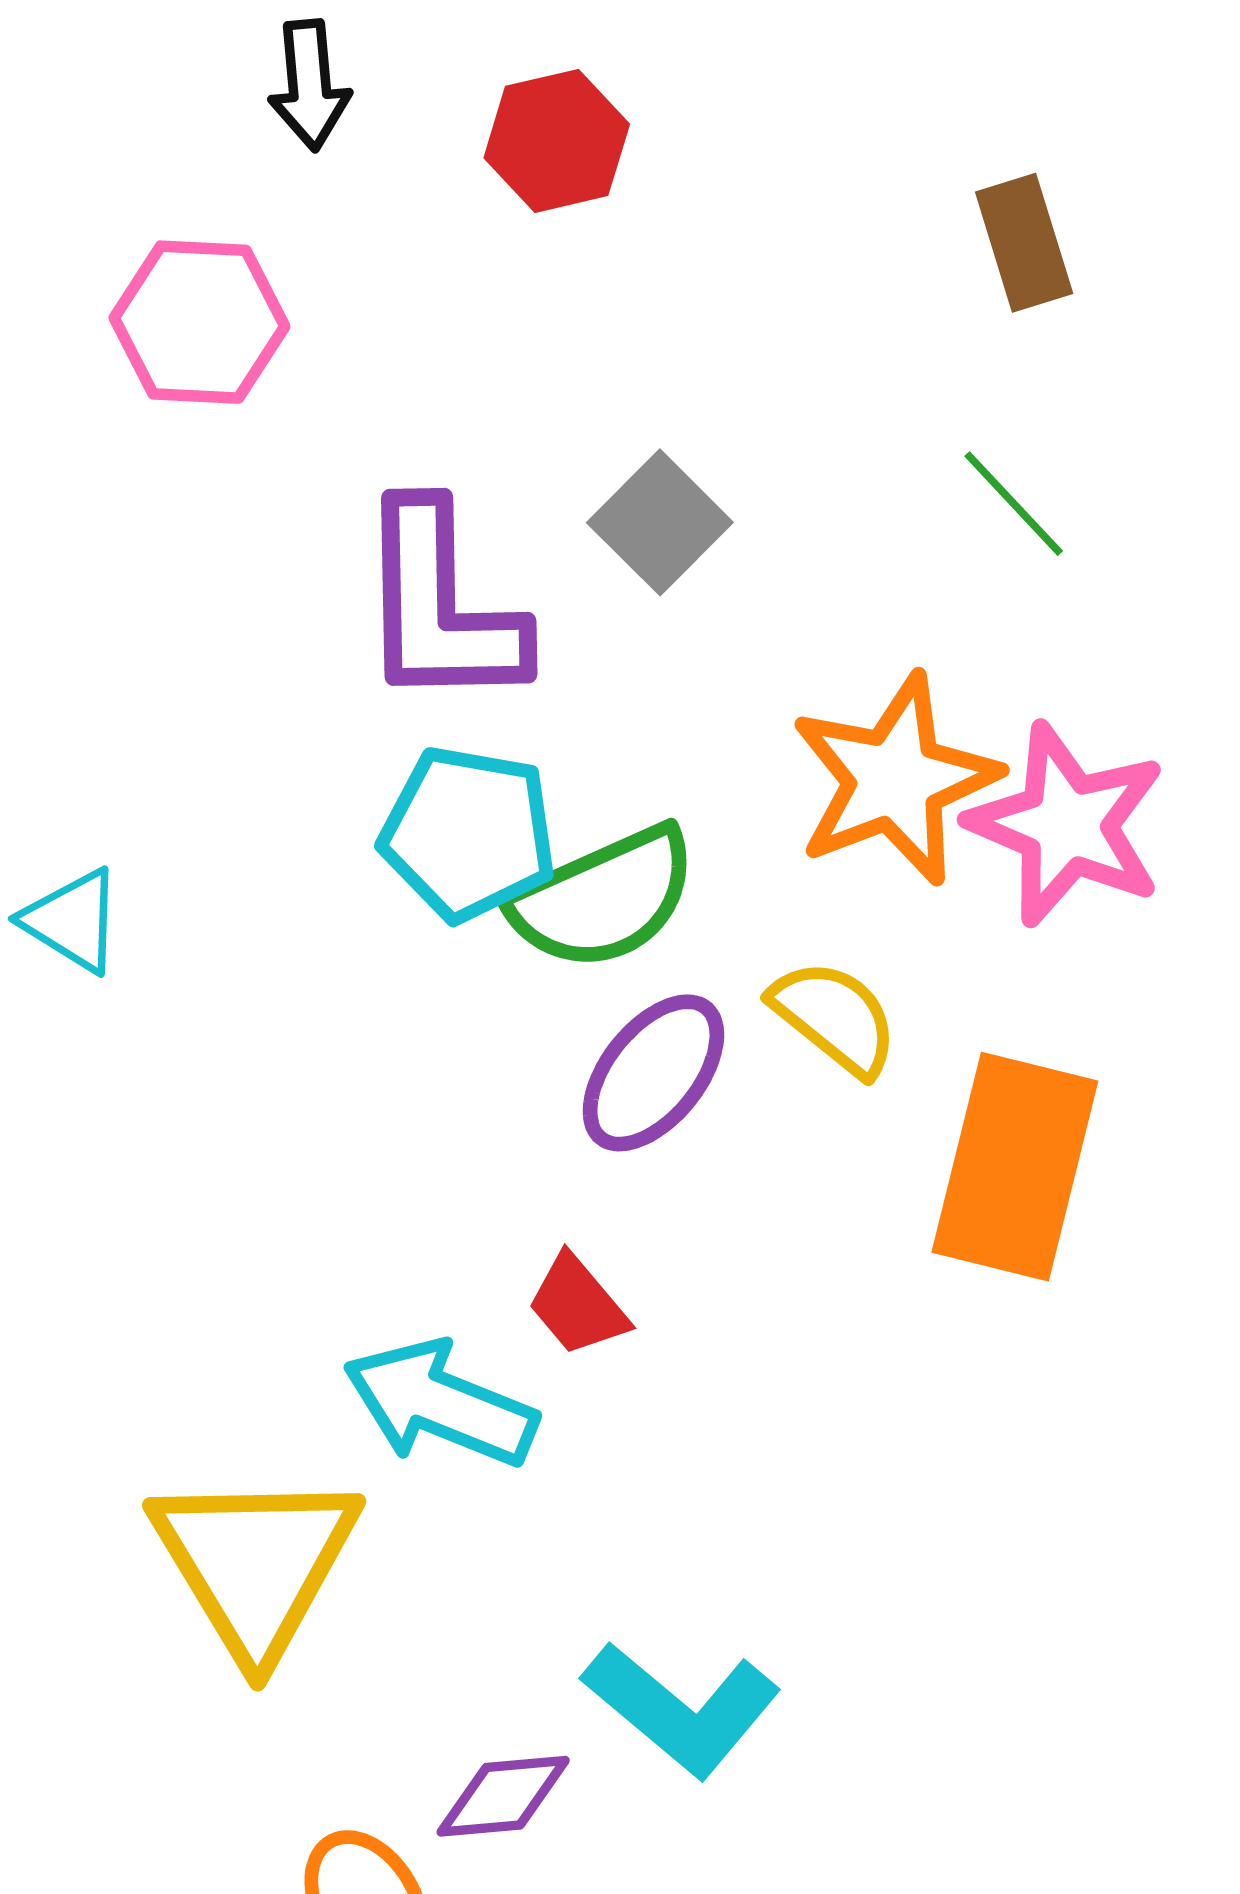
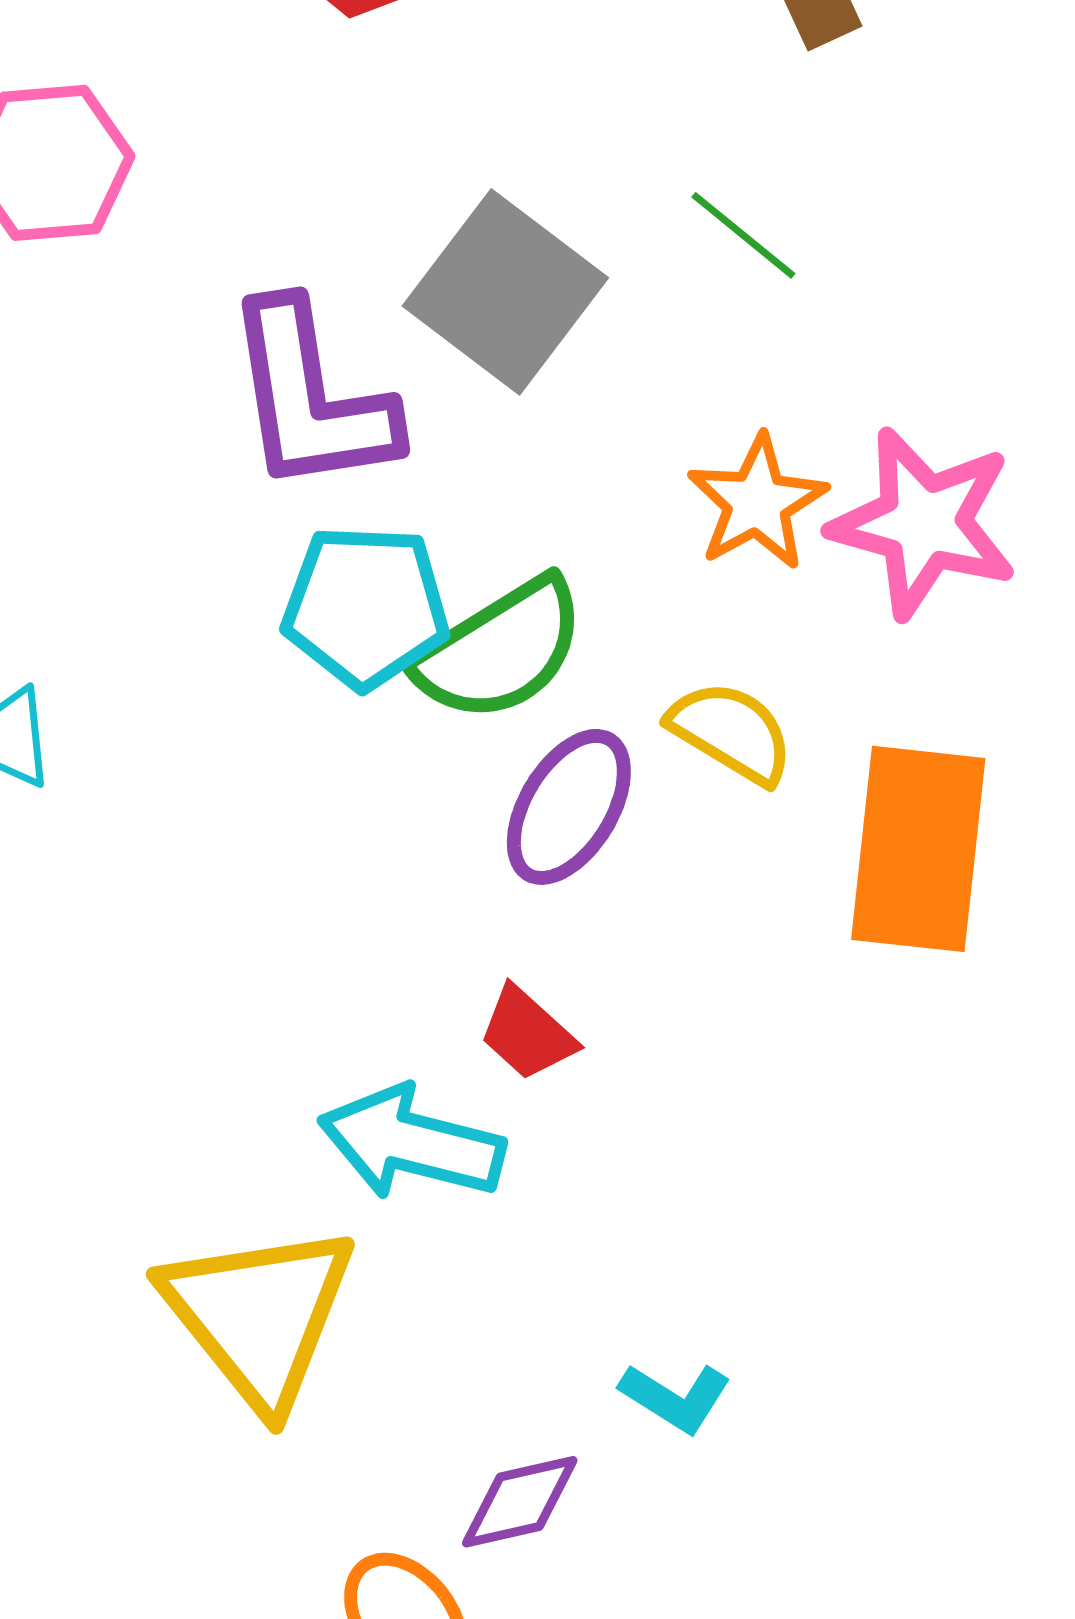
green line: (1014, 504) -> (743, 235), moved
gray square: (660, 522) -> (505, 292), size x1.5
orange star: (895, 780) -> (757, 503), size x0.7
cyan L-shape: (682, 1709) -> (676, 1398), size x0.6

